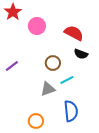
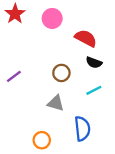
pink circle: (37, 26) -> (52, 18), moved
cyan line: (67, 80) -> (94, 90), moved
gray triangle: (48, 89) -> (56, 103), turned 35

